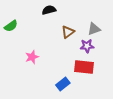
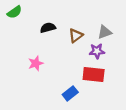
black semicircle: (49, 10) -> (48, 28), moved
green semicircle: (11, 26) -> (14, 12), moved

